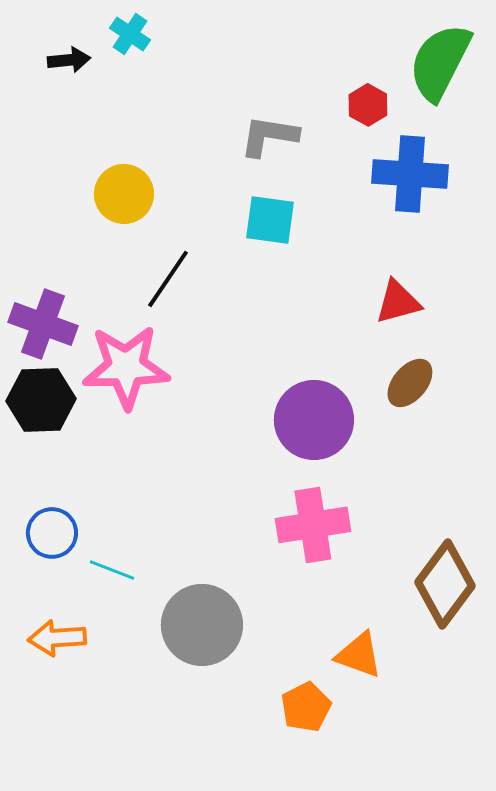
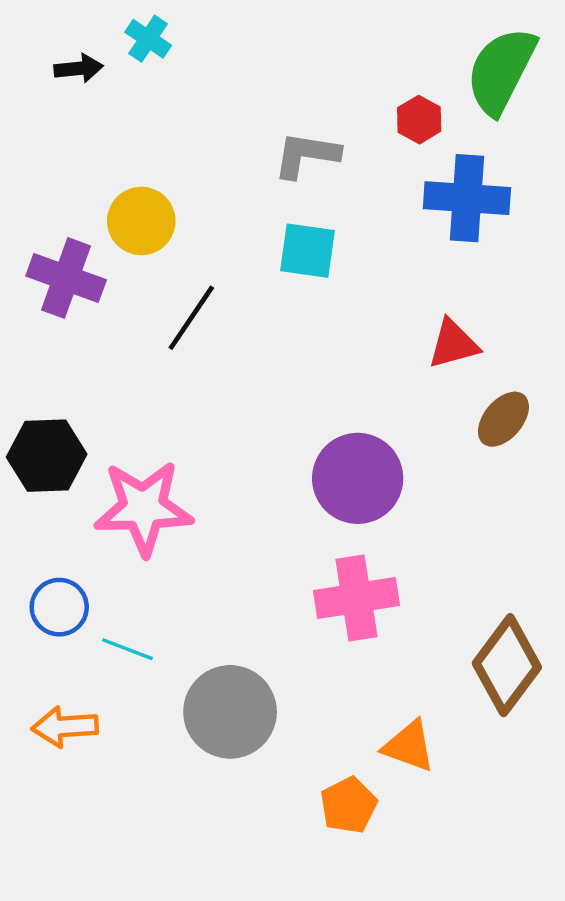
purple cross: (43, 324) -> (66, 278), moved
pink star: (126, 367) -> (144, 508), moved
brown ellipse: (410, 383) -> (503, 419), moved

